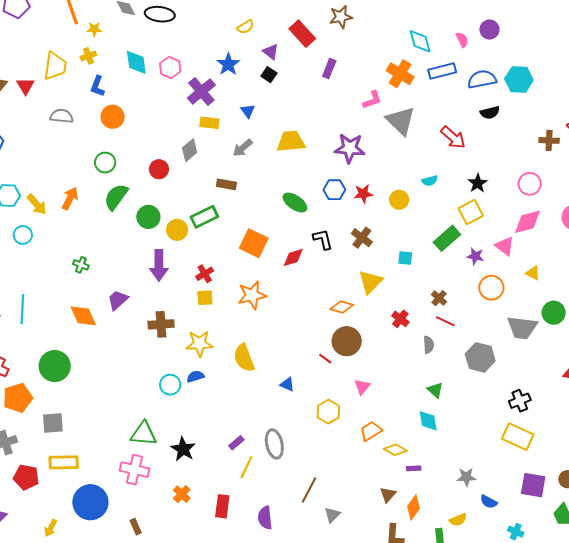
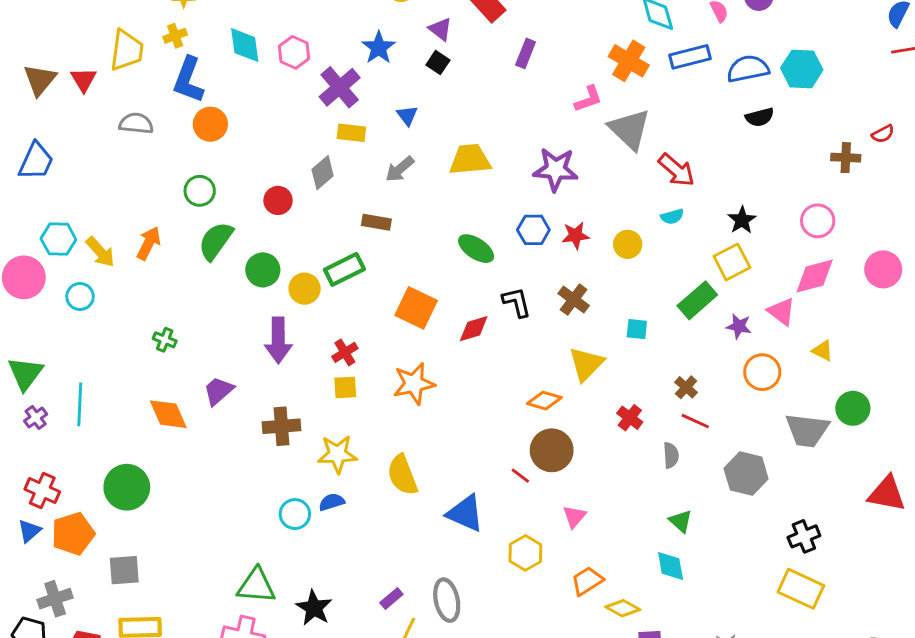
blue L-shape: (98, 86) -> (188, 80), size x1.5
red arrow: (453, 137) -> (676, 170), moved
blue triangle: (287, 384) -> (465, 513), size x1.8

